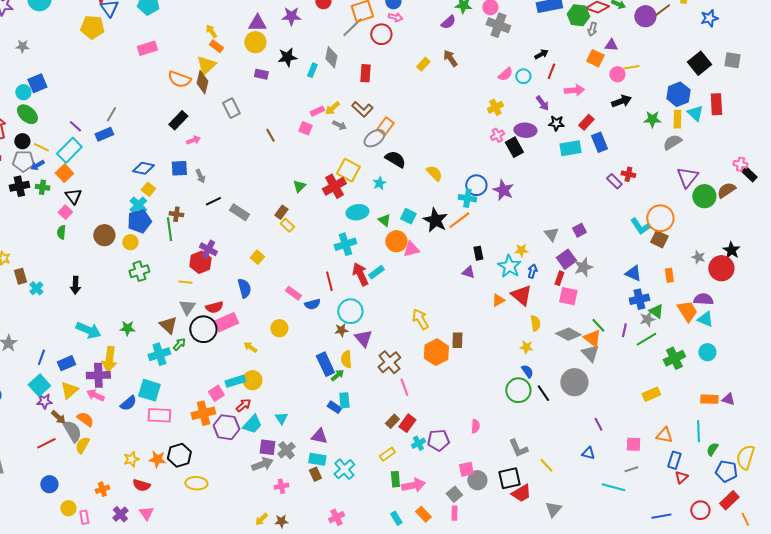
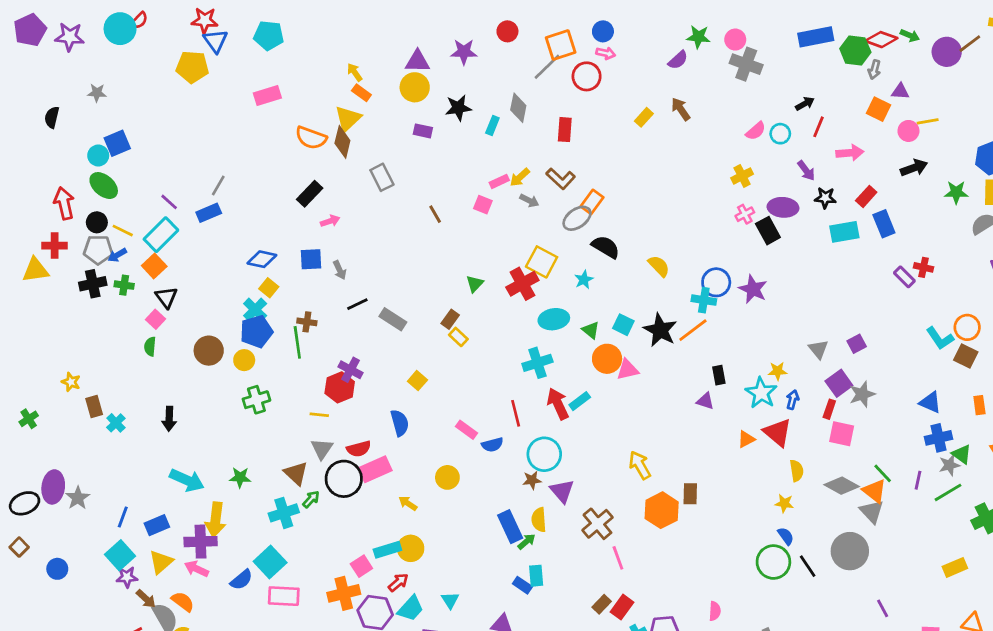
orange circle: (660, 218) -> (967, 327), size x0.7
cyan square: (149, 390) -> (270, 562), turned 30

